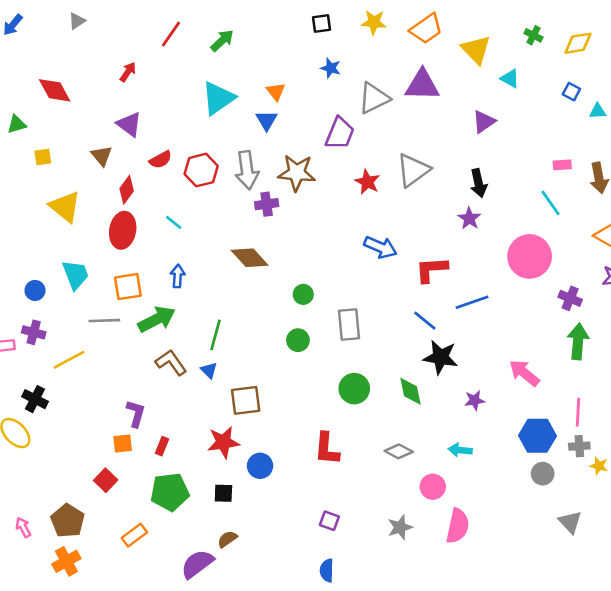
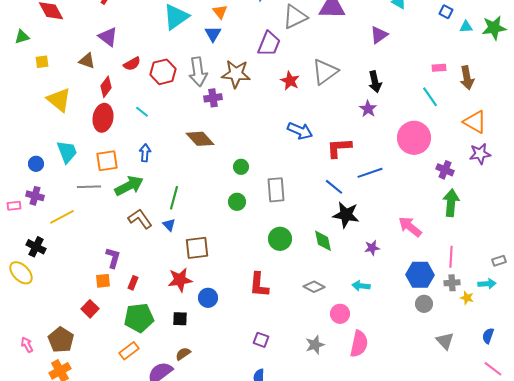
brown triangle: (102, 156) -> (87, 61), turned -30
orange rectangle: (134, 535) -> (129, 351), moved

